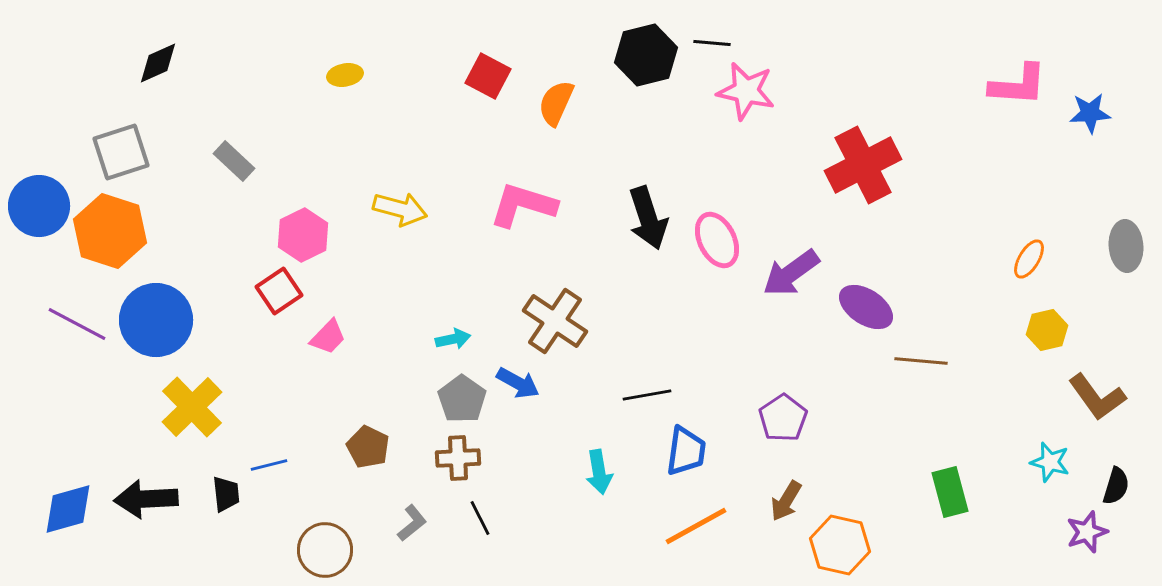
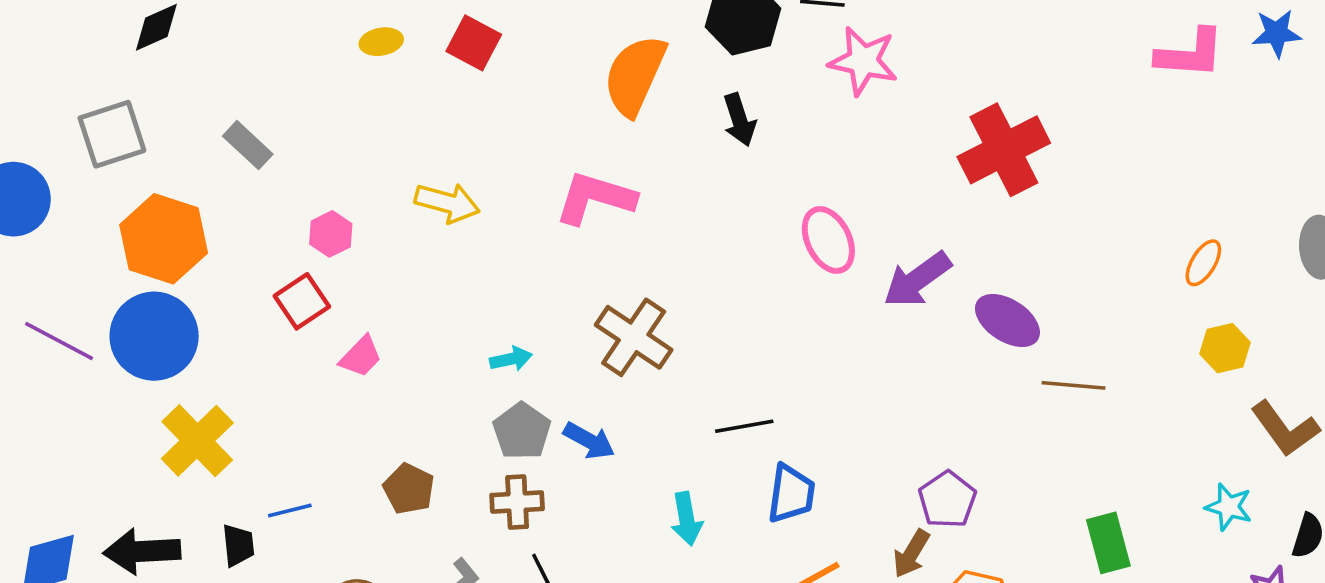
red square: (488, 76) -> (474, 43), moved
orange semicircle: (556, 103) -> (635, 75), size x1.5
blue star: (1090, 113) -> (1277, 33), moved
black arrow: (648, 218) -> (739, 120), moved, size x0.7
orange hexagon: (110, 231) -> (164, 239), moved
pink hexagon: (303, 235) -> (331, 234), size x0.7
blue arrow: (518, 383) -> (589, 441), moved
purple pentagon: (783, 418) -> (947, 500), moved

